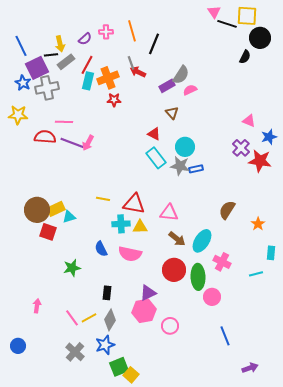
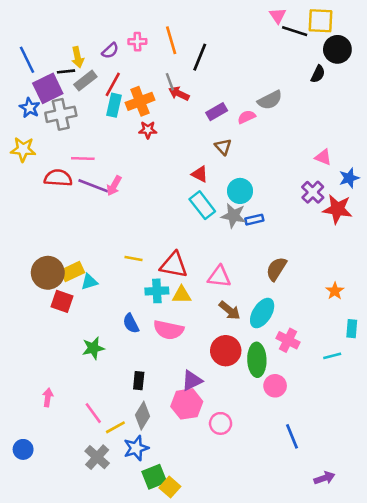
gray semicircle: (181, 75) -> (270, 100), moved, turned 30
brown semicircle: (227, 210) -> (276, 269), moved
yellow line: (89, 318) -> (115, 427), moved

